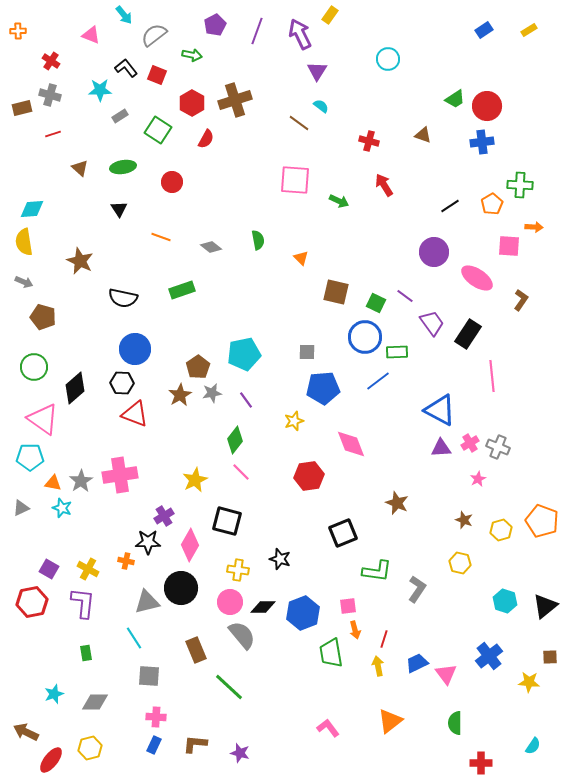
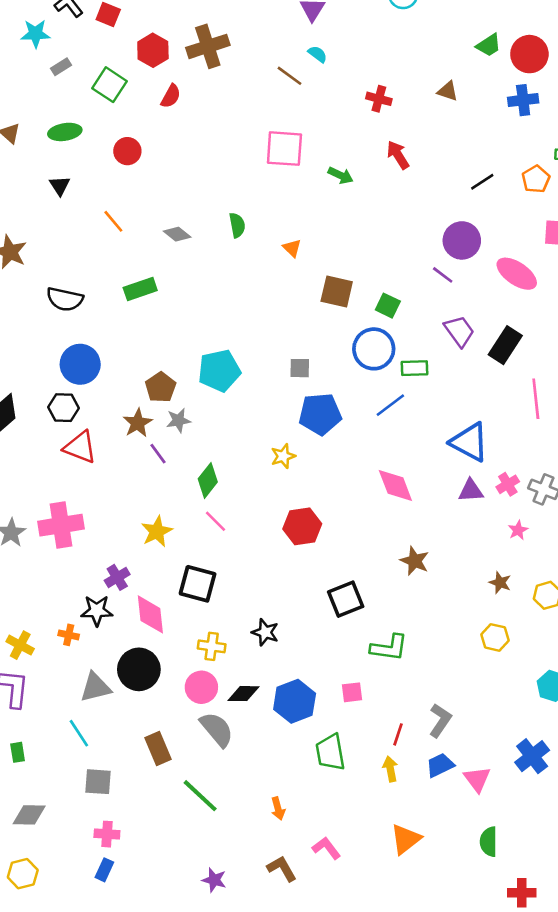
orange line: (161, 237) -> (113, 221), turned 30
purple line: (405, 296) -> (443, 275), moved
purple line: (246, 400) -> (158, 454), moved
pink diamond: (351, 444) -> (395, 486), moved
pink diamond: (190, 545) -> (150, 614), turned -36
gray L-shape: (417, 589) -> (440, 720), moved
orange arrow: (355, 630) -> (278, 808), moved
brown L-shape: (195, 744) -> (282, 868), moved, turned 55

